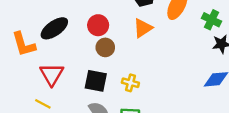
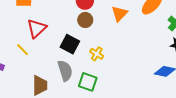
orange triangle: (143, 28) -> (119, 14), turned -30

